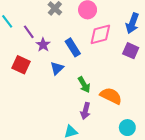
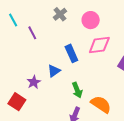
purple star: (43, 45) -> (34, 82), moved
red square: (21, 65) -> (17, 102), moved

